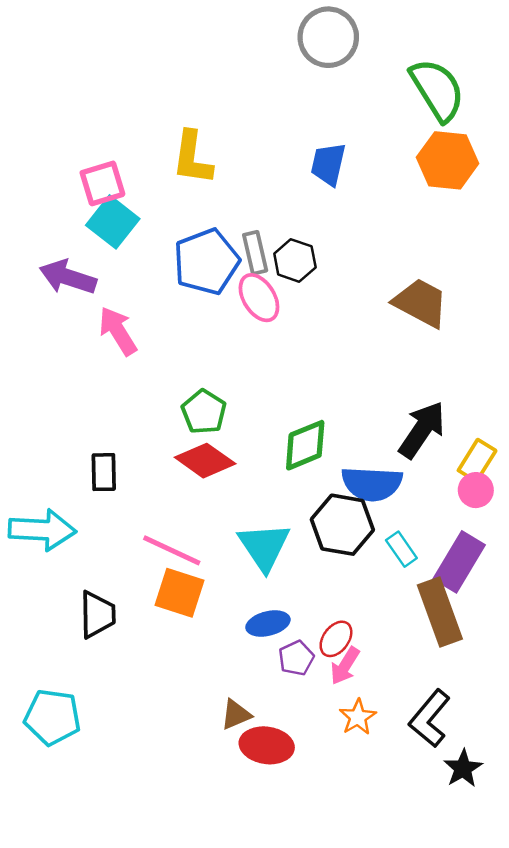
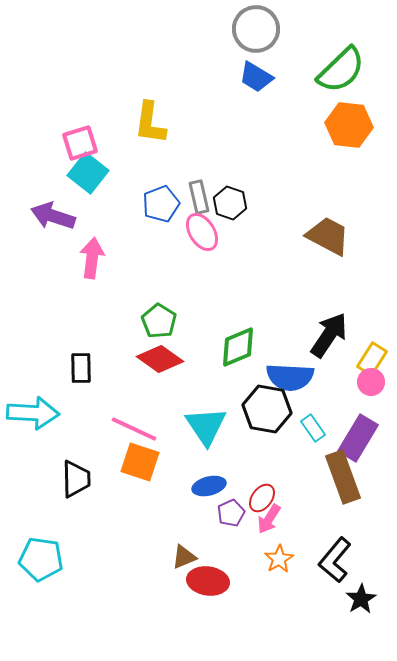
green semicircle: (437, 90) -> (341, 70), turned 78
blue trapezoid: (328, 164) -> (256, 77), moved, turned -72
blue pentagon: (206, 262) -> (161, 204), size x0.7
pink arrow: (118, 331) -> (92, 258), turned 39

